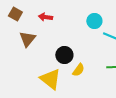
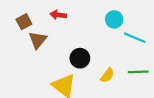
brown square: (15, 14) -> (24, 22), moved, turned 32
yellow semicircle: (78, 70) -> (107, 75), moved

